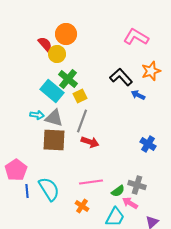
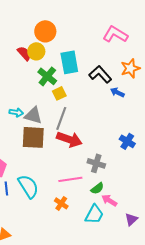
red semicircle: (45, 44) -> (24, 53), moved
cyan rectangle: (52, 91) -> (69, 62), moved, turned 40
red arrow: (90, 142) -> (69, 139), size x1.4
gray cross: (137, 185) -> (96, 163), moved

